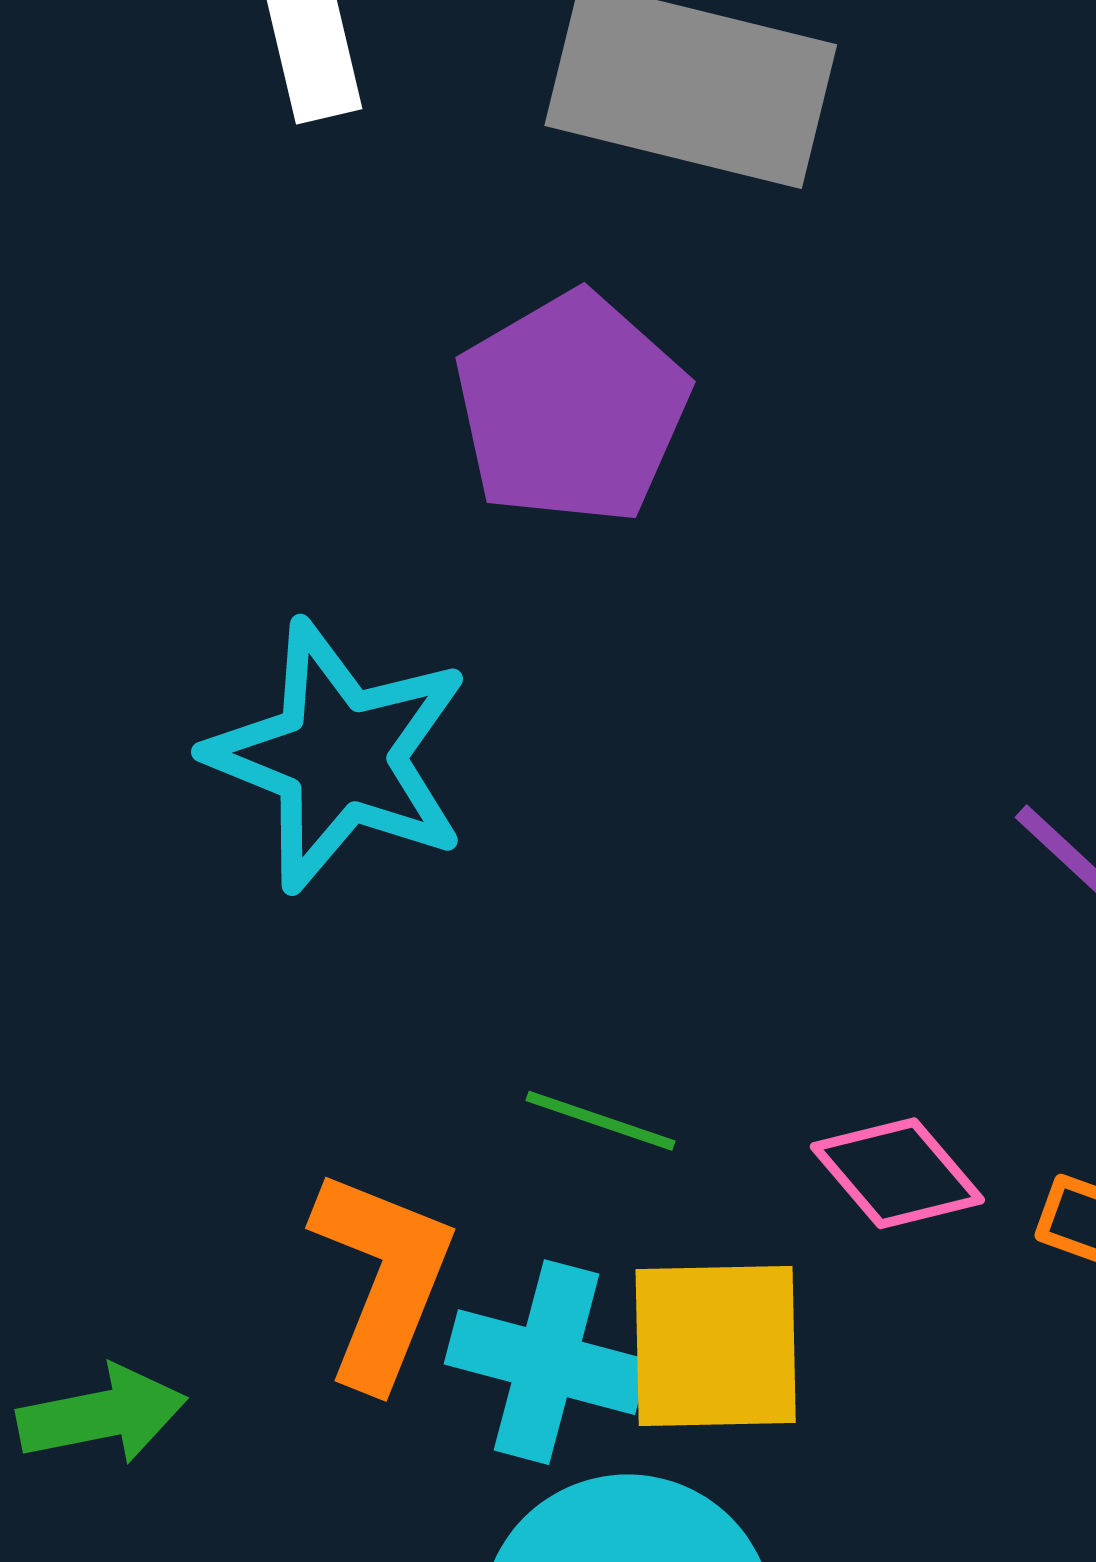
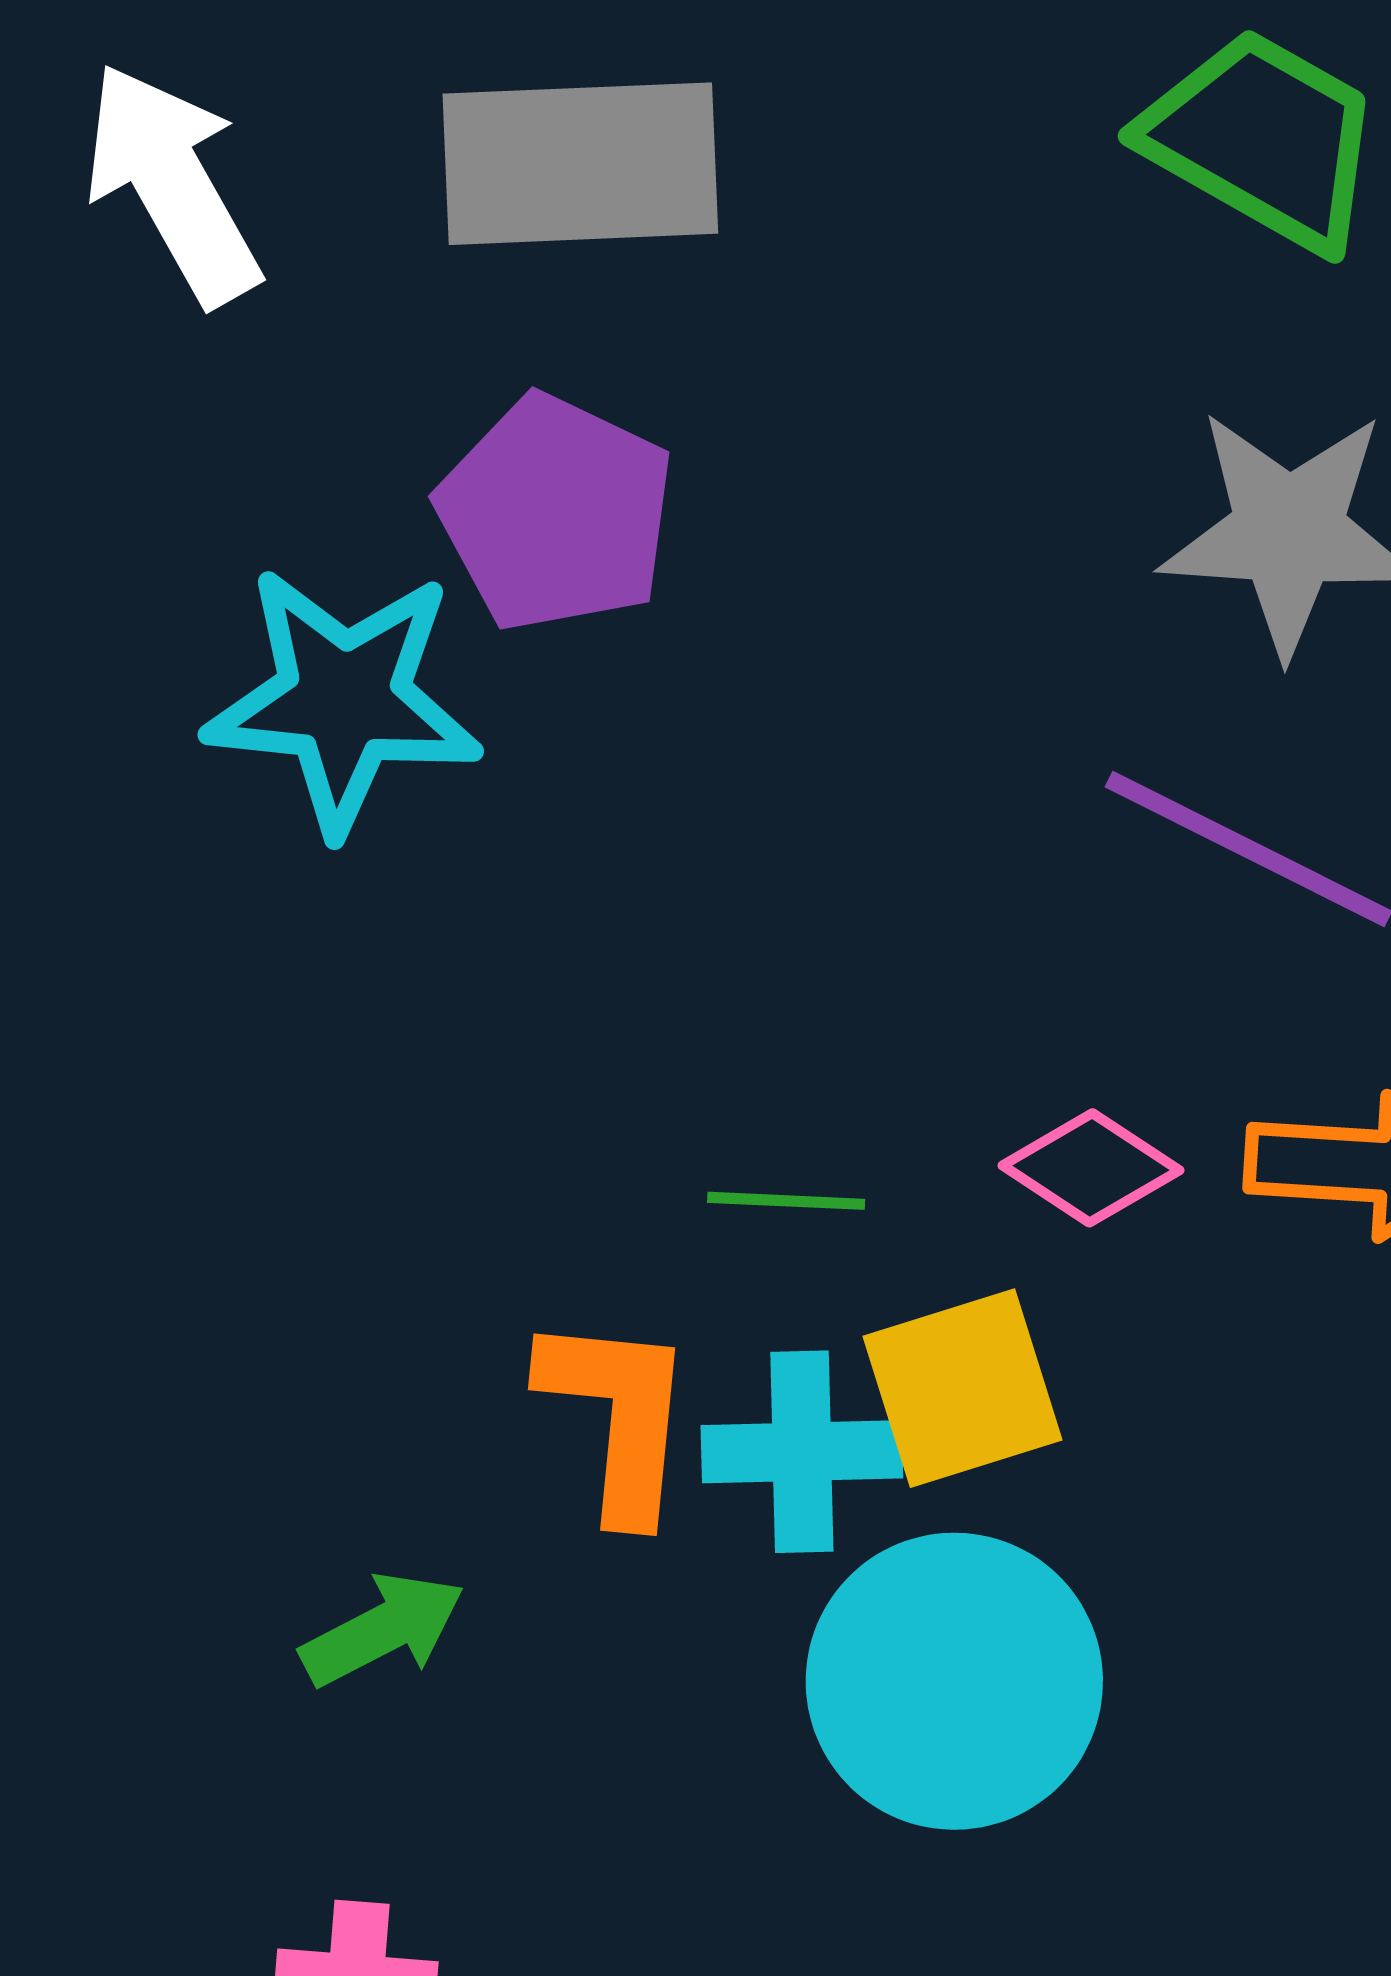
cyan star: (339, 756) -> (343, 700), moved

